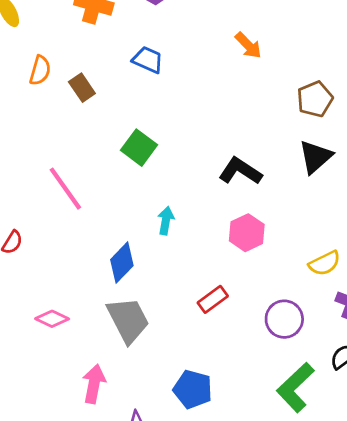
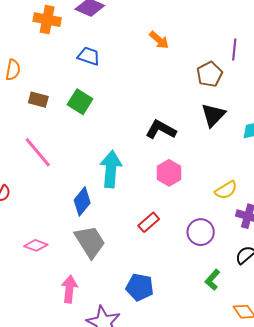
brown rectangle: (82, 88) -> (38, 100), moved, turned -36
green square: (139, 148) -> (80, 102), moved
cyan arrow: (166, 221) -> (111, 169), size x1.8
green L-shape: (295, 387) -> (212, 280), size x0.6

